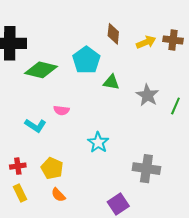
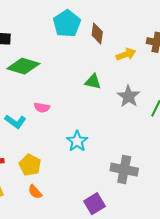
yellow arrow: (146, 42) -> (126, 54), moved
cyan pentagon: (86, 60) -> (67, 24), moved

